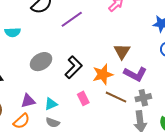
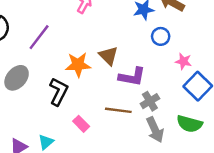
gray ellipse: (41, 62) -> (17, 78), moved
orange star: (103, 74) -> (78, 65), moved, turned 30

